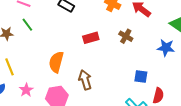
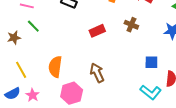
orange semicircle: (56, 62) -> (55, 67), moved
pink star: (26, 90) -> (33, 95), moved

